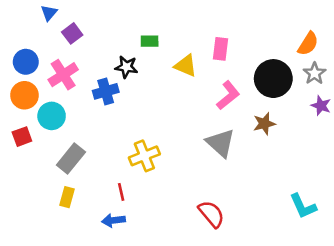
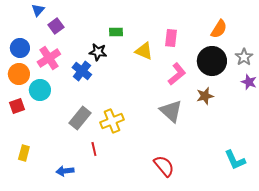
orange semicircle: (308, 44) -> (219, 29), moved
blue cross: (106, 91) -> (82, 71), turned -36
gray rectangle: (71, 158) -> (80, 118), moved
yellow rectangle: (67, 197) -> (24, 153), moved
blue arrow: (113, 220) -> (65, 171), moved

